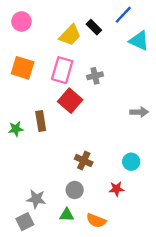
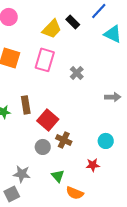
gray cross: (95, 76) -> (77, 73), moved, turned -32
red square: (70, 101) -> (48, 120), moved
gray circle: (75, 190) -> (43, 147), moved
green triangle: (67, 215) -> (58, 176), moved, turned 48

